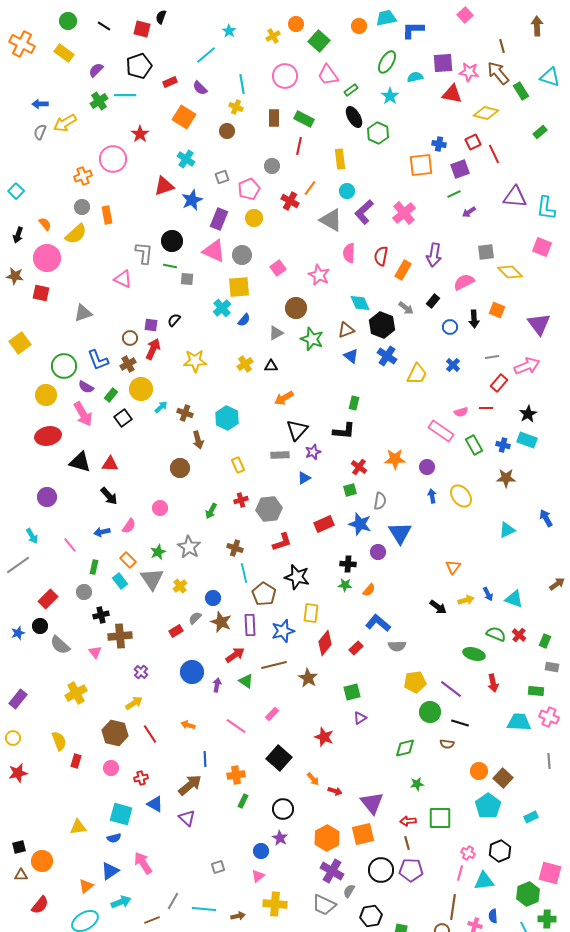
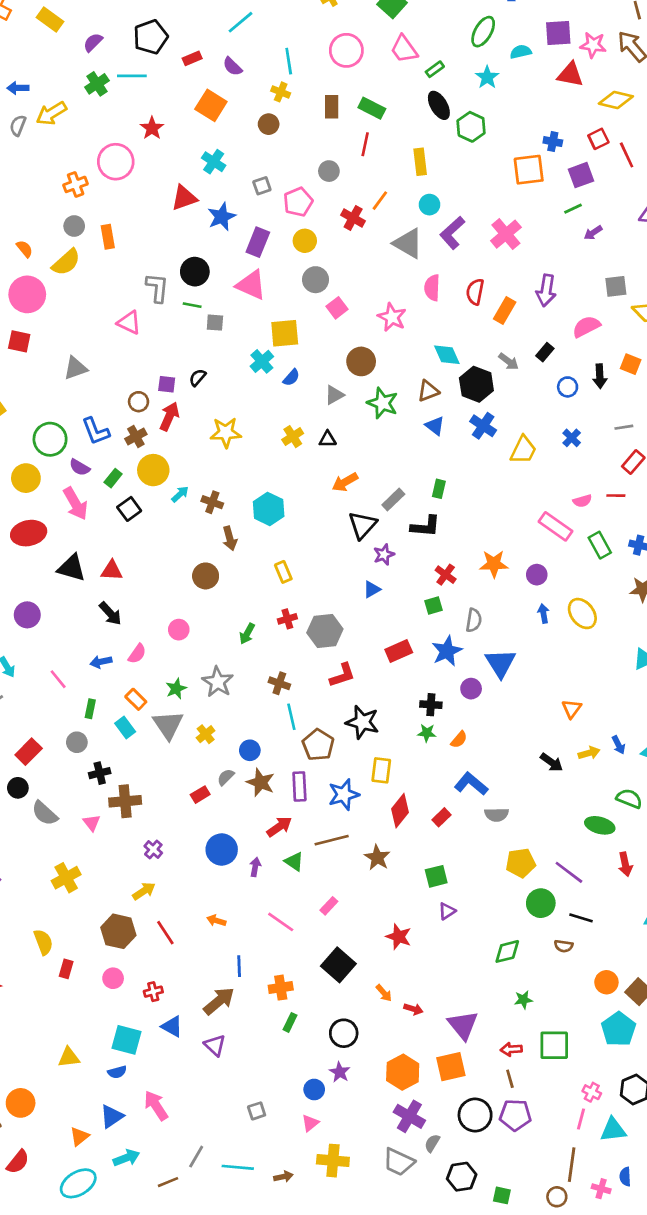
gray circle: (242, 255) -> (316, 280), moved
gray rectangle: (280, 455) -> (393, 500), moved, turned -42
blue star: (360, 524) -> (447, 651), turned 30

